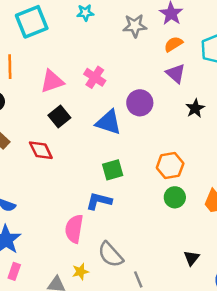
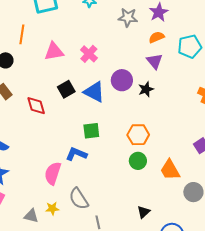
black star: (195, 108) -> (146, 89), moved
black square: (59, 117) -> (66, 89), moved

